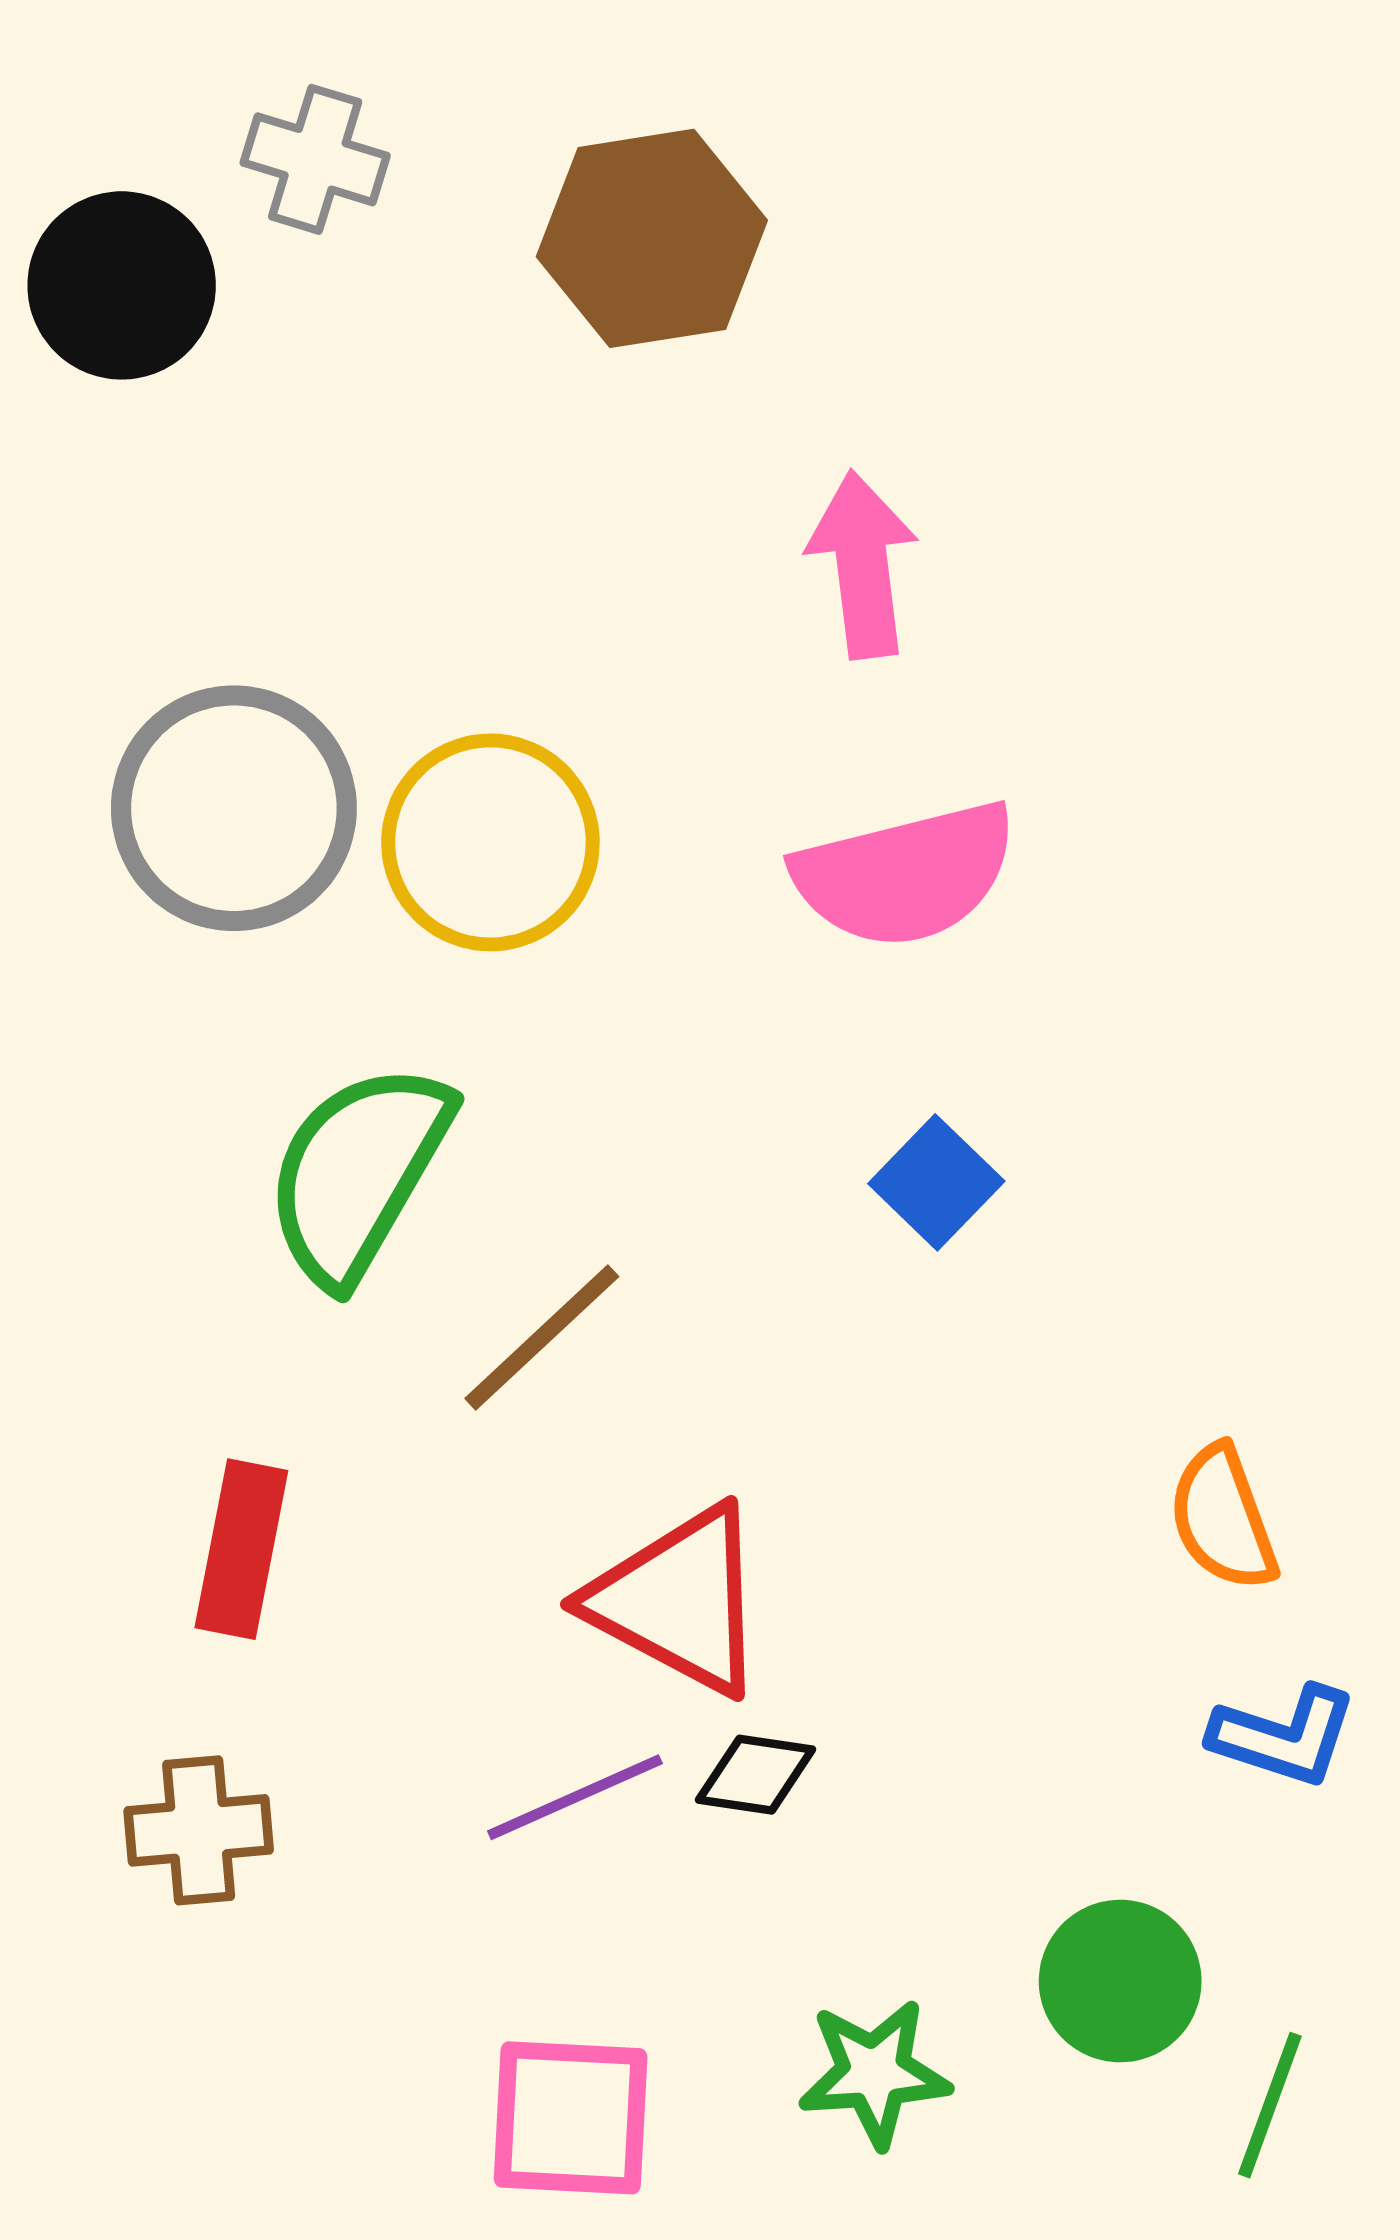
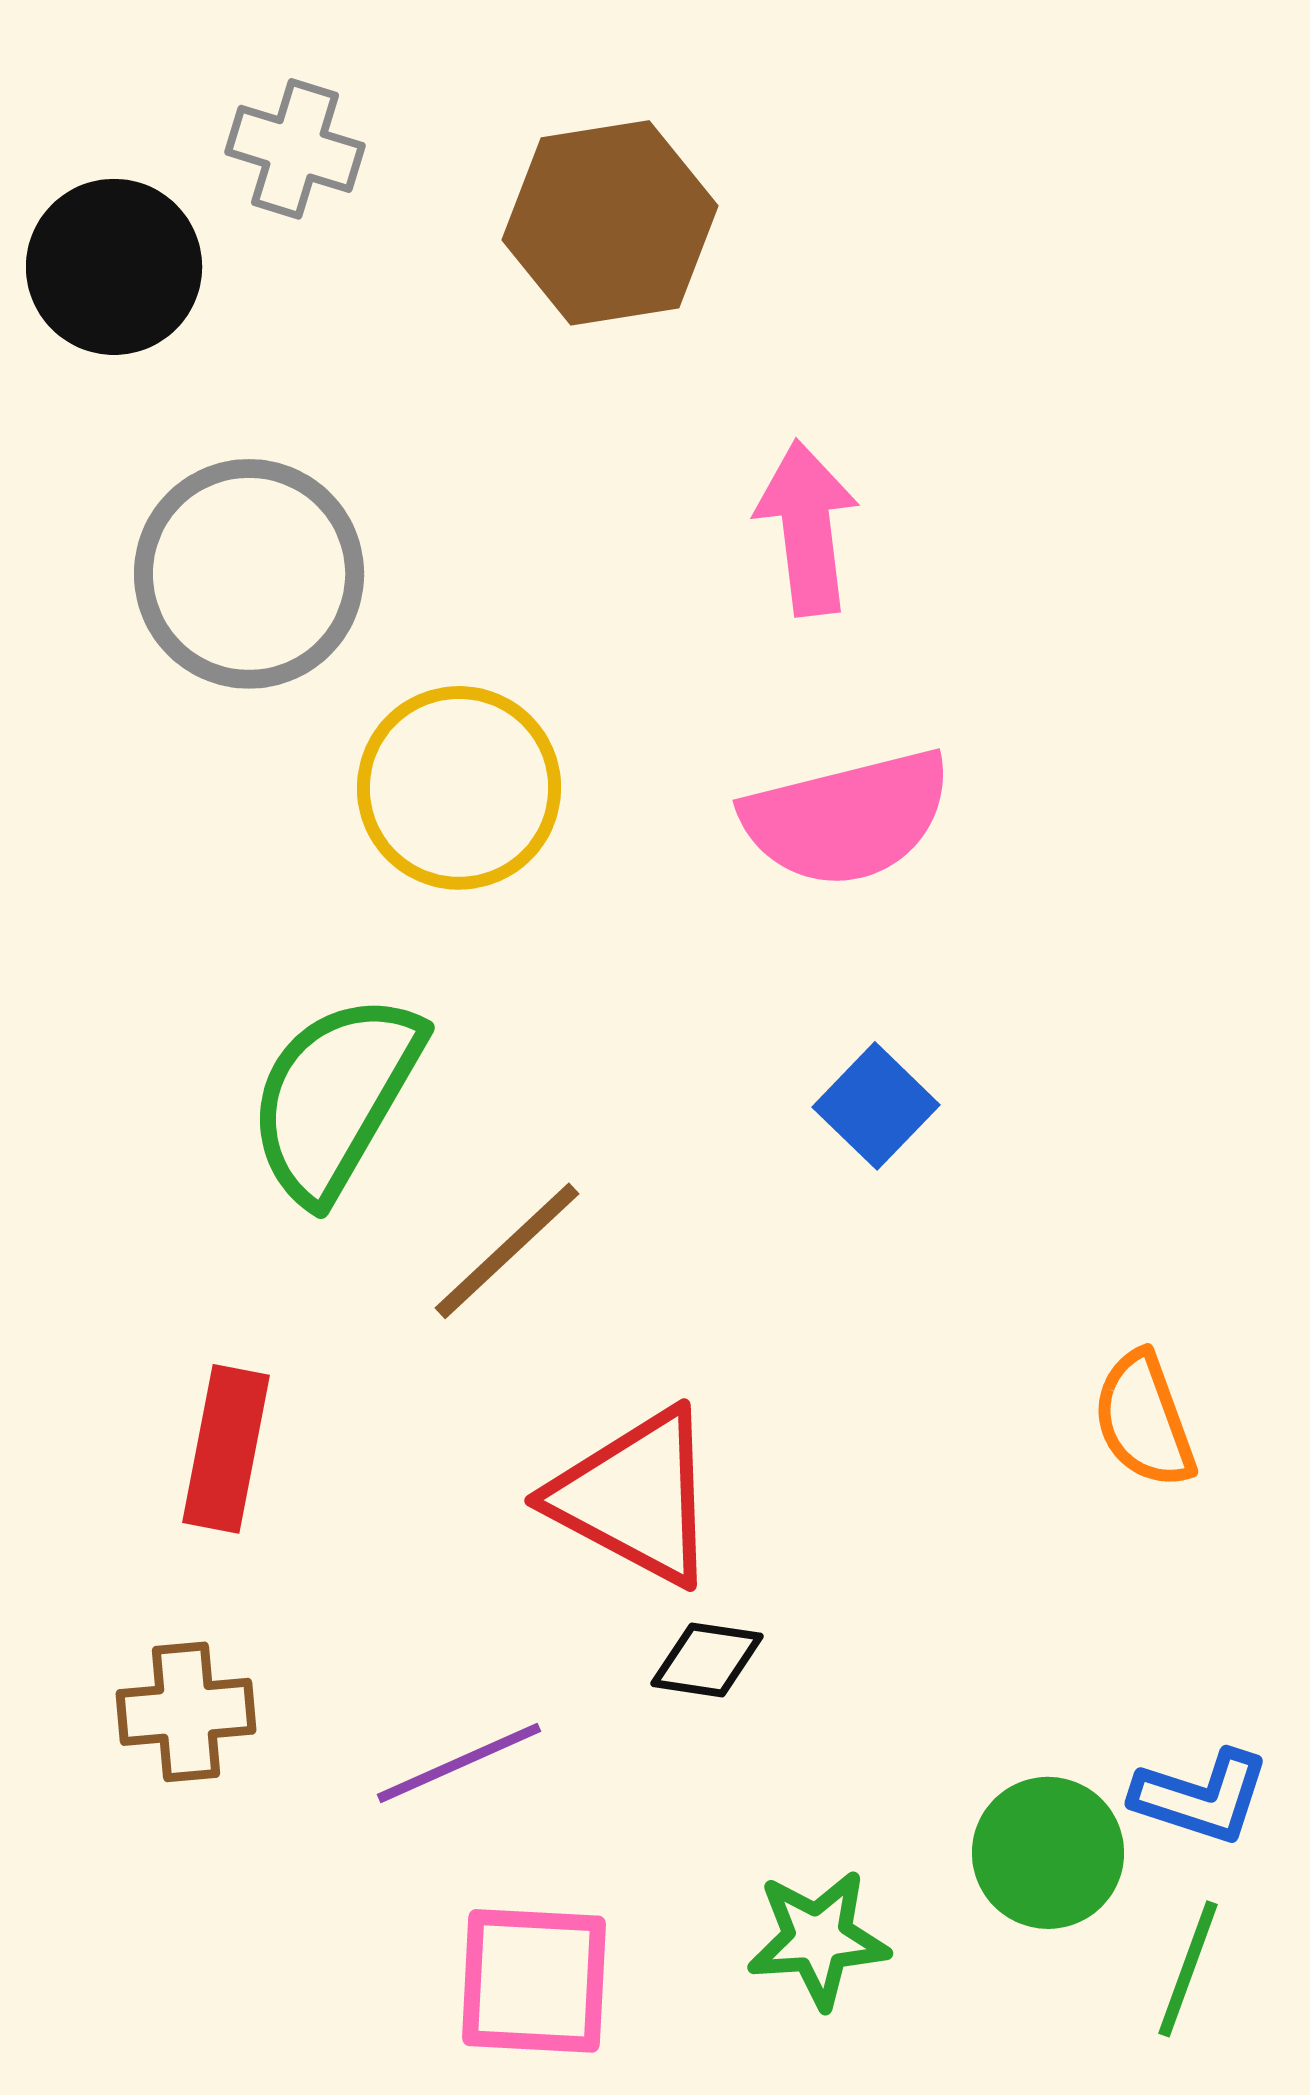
gray circle: (234, 808) -> (249, 574), moved
blue L-shape: (1284, 1736) -> (1201, 1797), moved
purple line: (575, 1797) -> (459, 1763), moved

